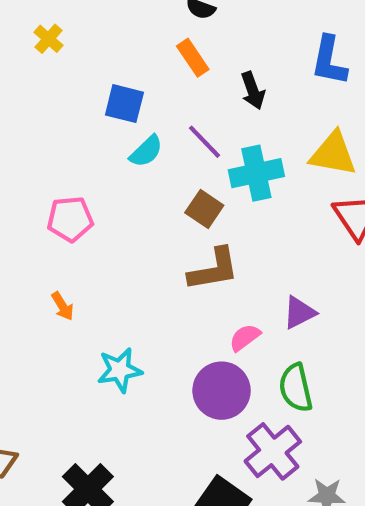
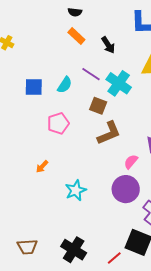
blue square: (124, 104) -> (34, 87), moved
cyan cross: (256, 173) -> (119, 83), turned -30
pink pentagon: (70, 219) -> (58, 123), moved
orange arrow: (62, 306) -> (42, 167), turned 88

